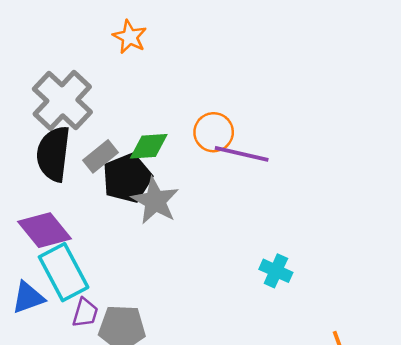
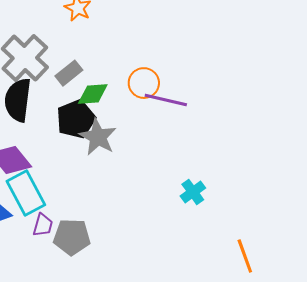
gray rectangle: (100, 156) -> (69, 73), moved
cyan cross: (276, 271) -> (193, 192), turned 30

